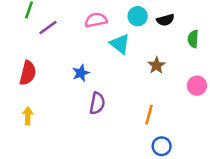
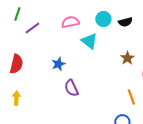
brown star: (157, 65) -> (127, 58), moved
purple semicircle: (97, 103) -> (71, 88), turned 144
orange line: (149, 115) -> (131, 97), moved, turned -35

